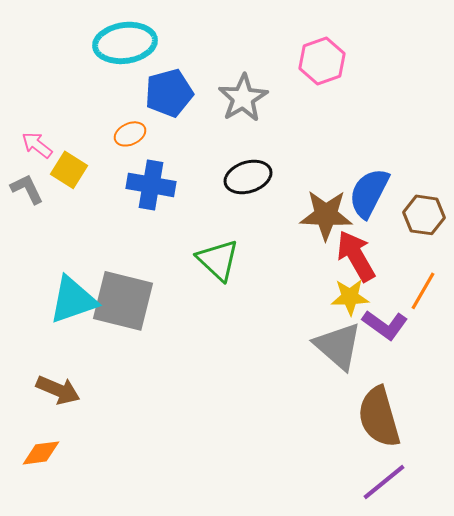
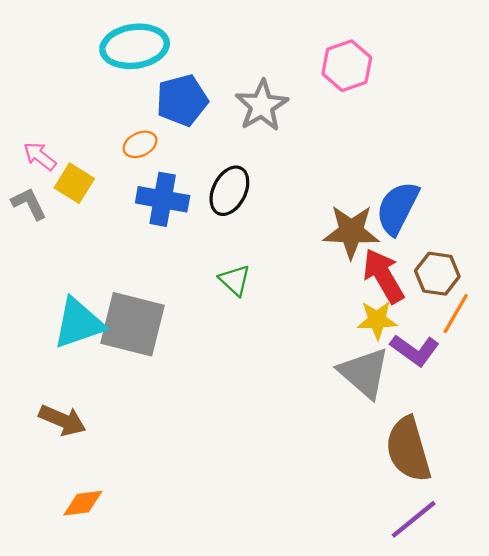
black ellipse: (248, 177) -> (229, 191), moved, turned -45
brown hexagon: (424, 215) -> (437, 274), moved
green triangle: (218, 260) -> (235, 280), size x0.7
orange diamond: (41, 453) -> (83, 503), moved

